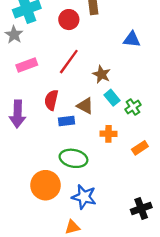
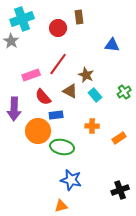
pink rectangle: (27, 65) -> (31, 75), moved
red semicircle: (51, 100) -> (43, 97), turned -54
brown triangle: (85, 106) -> (70, 91), moved
green cross: (133, 107) -> (124, 92), moved
orange circle: (45, 185) -> (38, 131), moved

